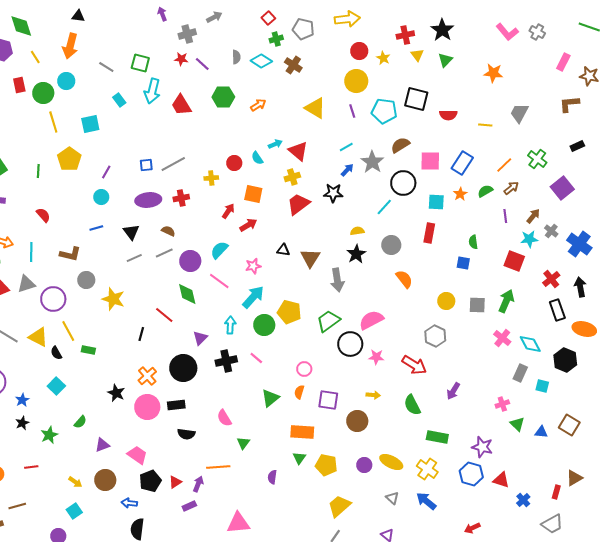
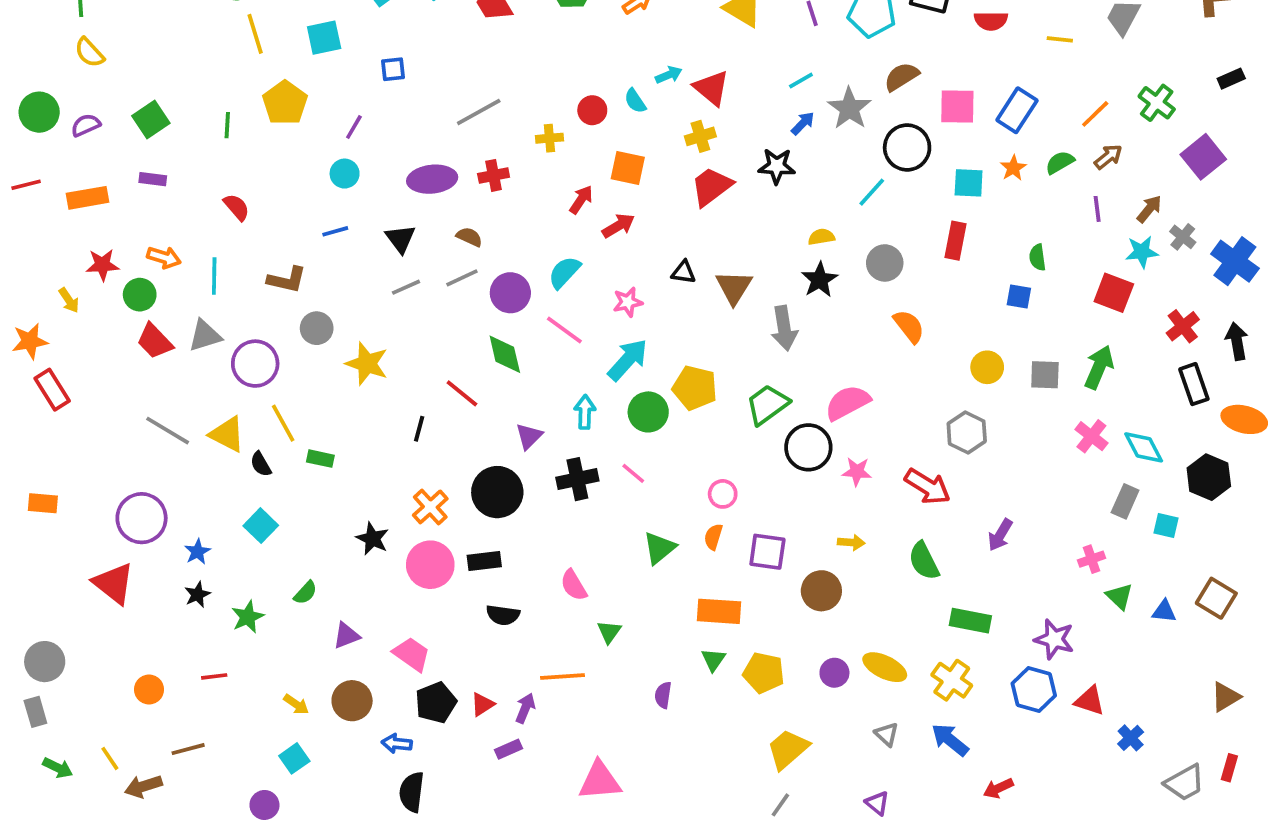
blue square: (146, 165) -> (393, 69), moved
red rectangle: (556, 492) -> (1229, 768), moved
red arrow: (472, 528) -> (998, 788), moved

